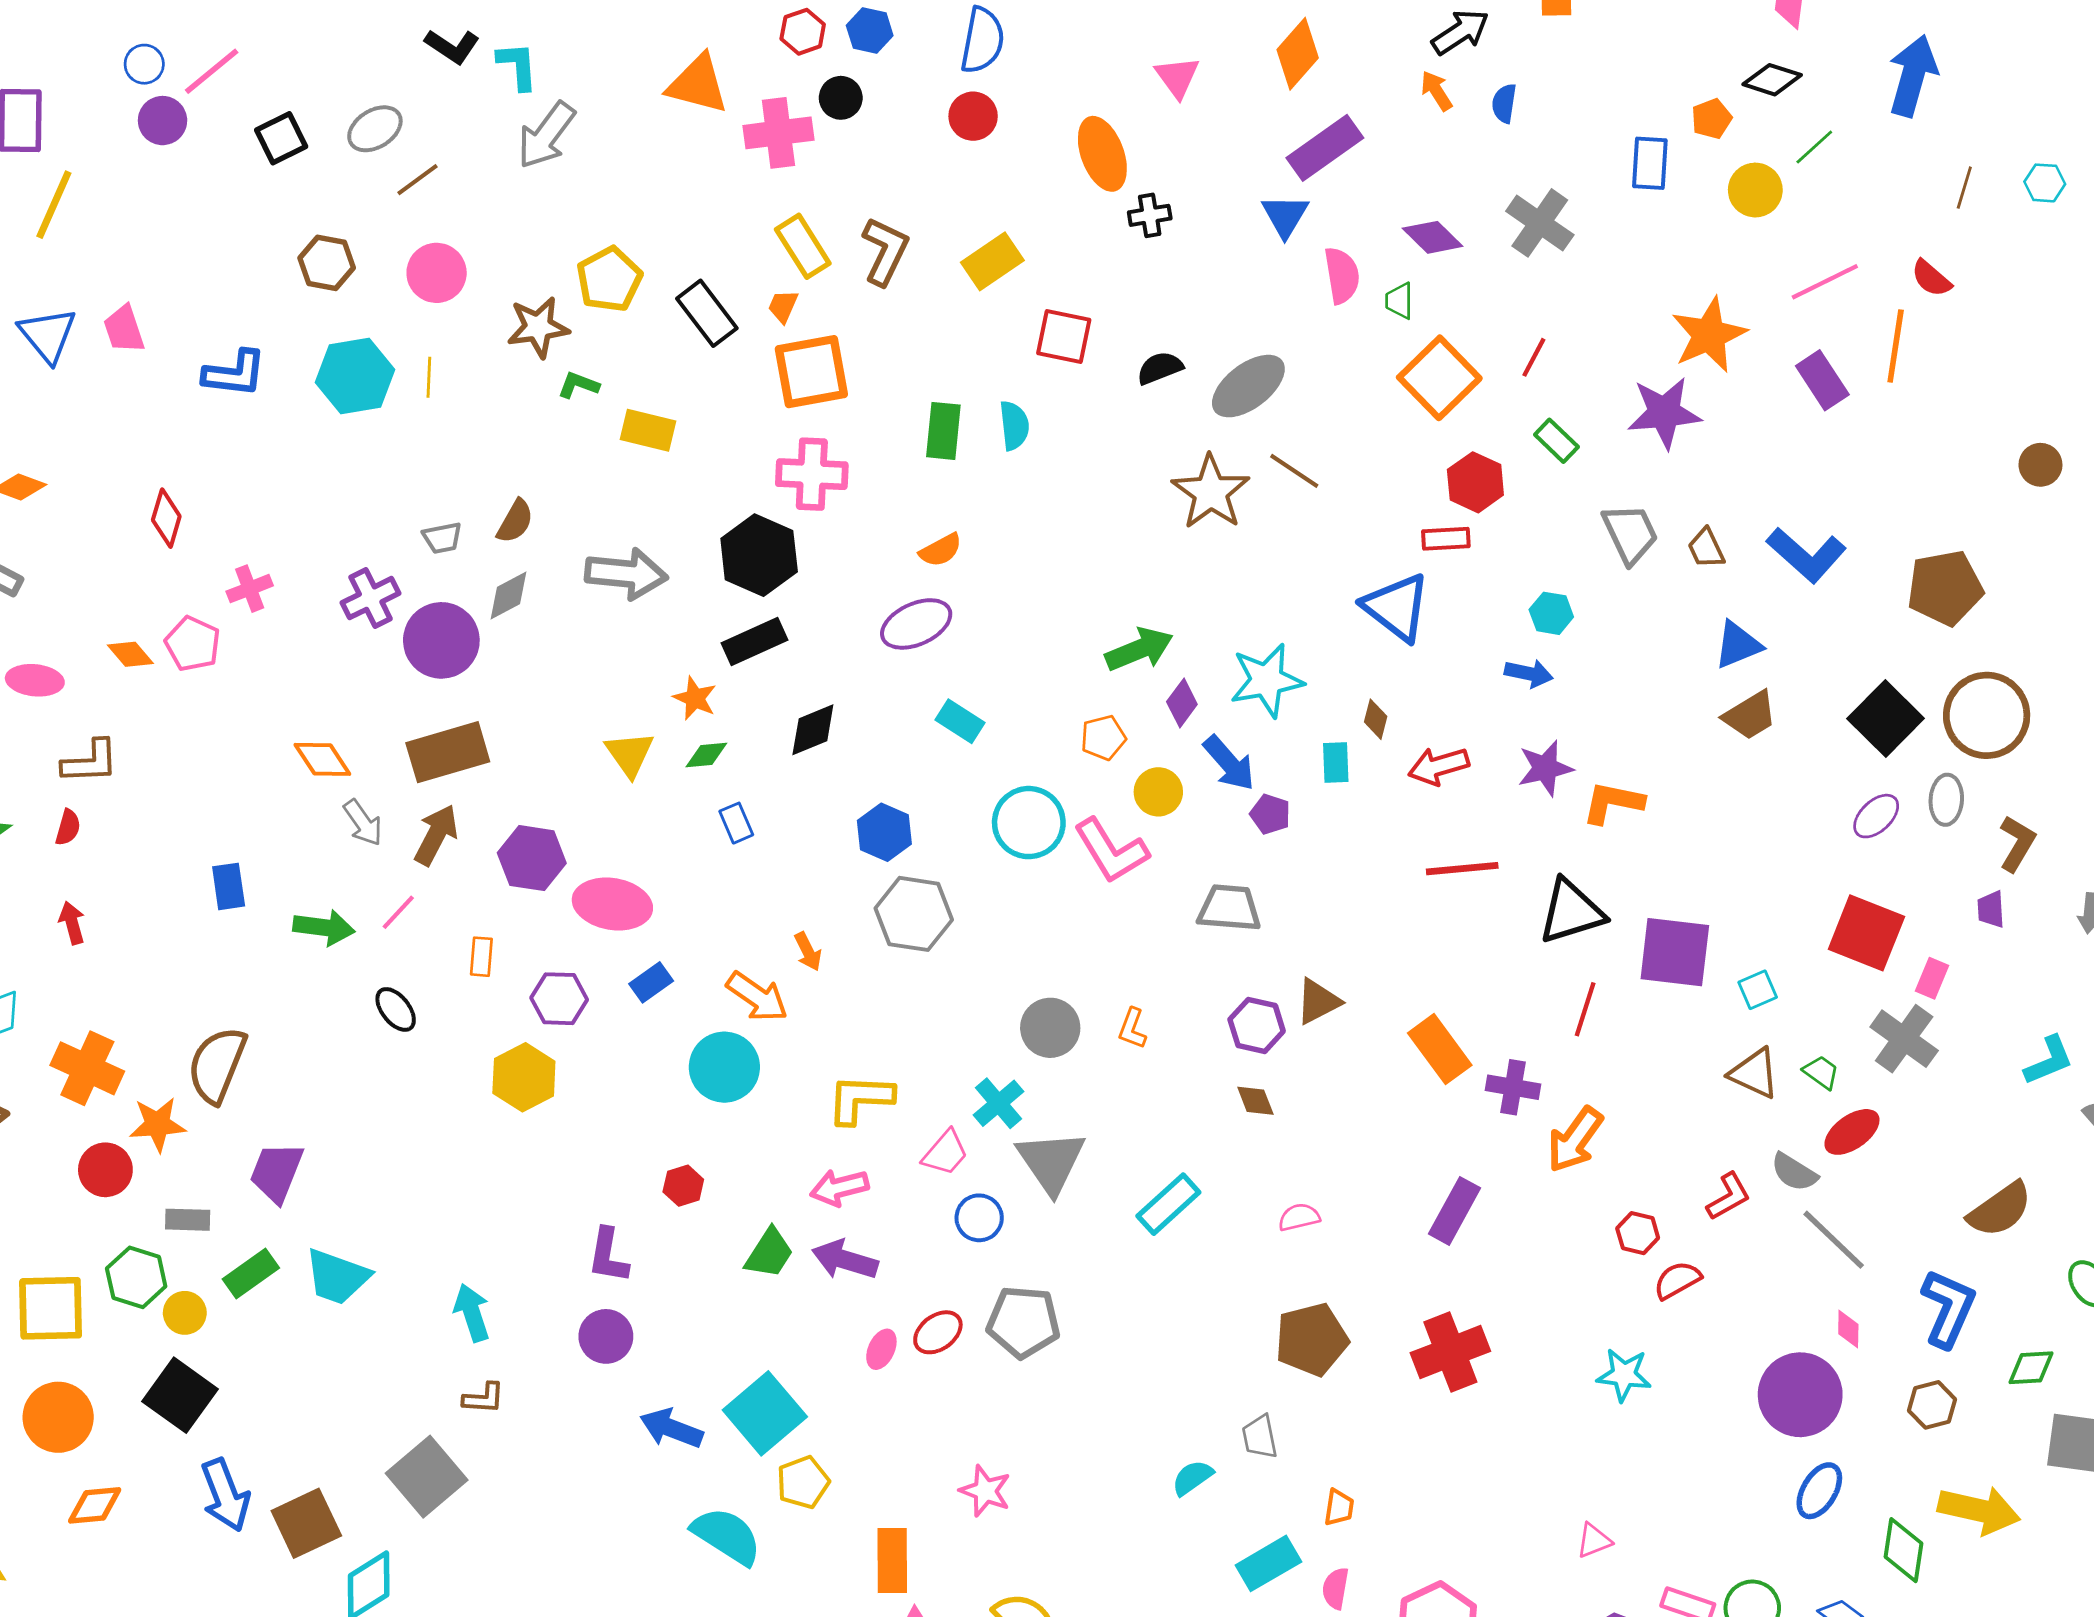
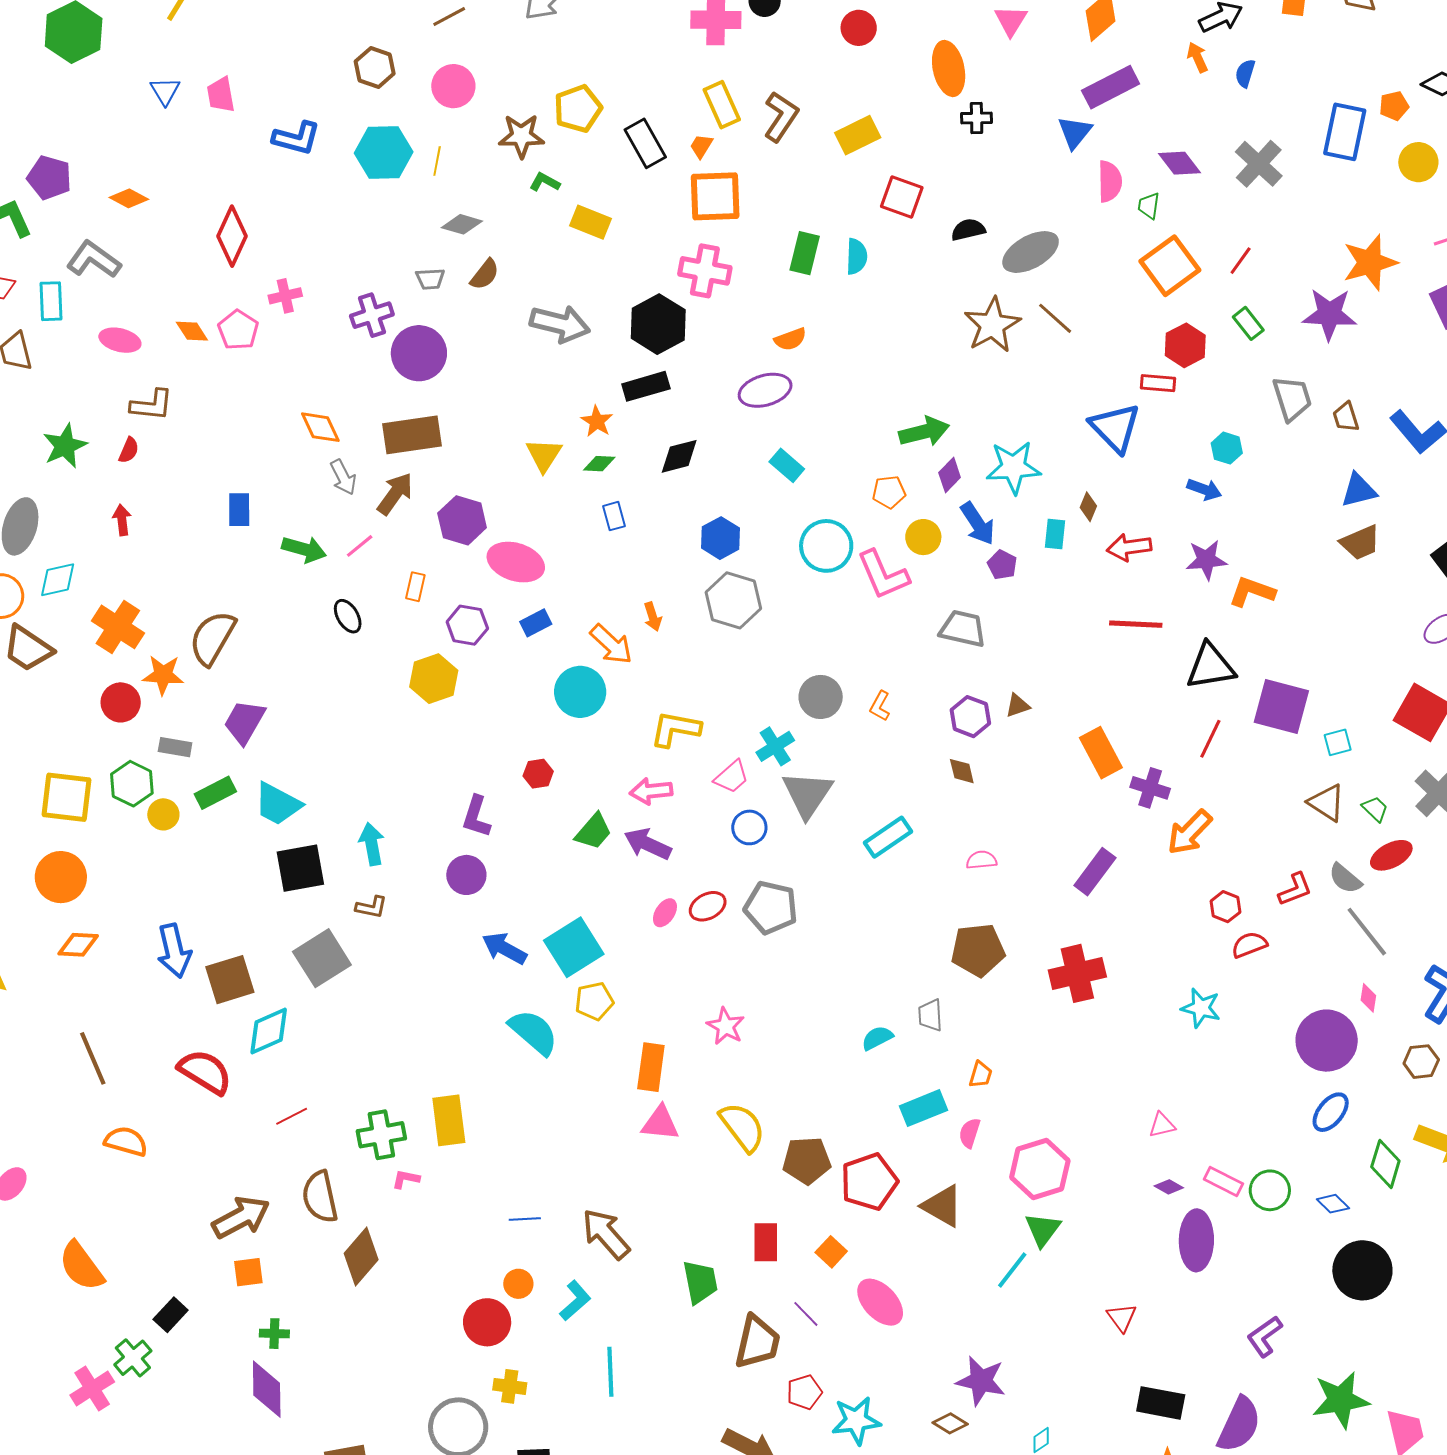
blue rectangle: (1650, 163) -> (1345, 132), size x1.4
blue triangle: (48, 335) -> (165, 91), size x0.7
red diamond: (166, 518) -> (232, 236), size x1.4
gray diamond: (508, 596) -> (462, 224), moved, turned 36
brown triangle: (1318, 1001) -> (1018, 706), size x0.7
black square: (180, 1395) -> (300, 868), moved, turned 36

